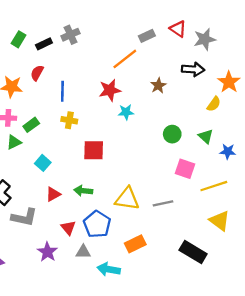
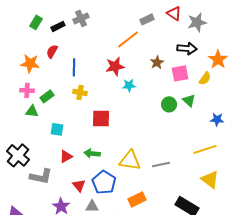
green triangle: (206, 136) -> (189, 100), moved
green triangle: (14, 142) -> (32, 111), turned 32
cyan square: (43, 163) -> (57, 129), turned -32
pink square: (185, 169) -> (180, 73), moved, turned -30

